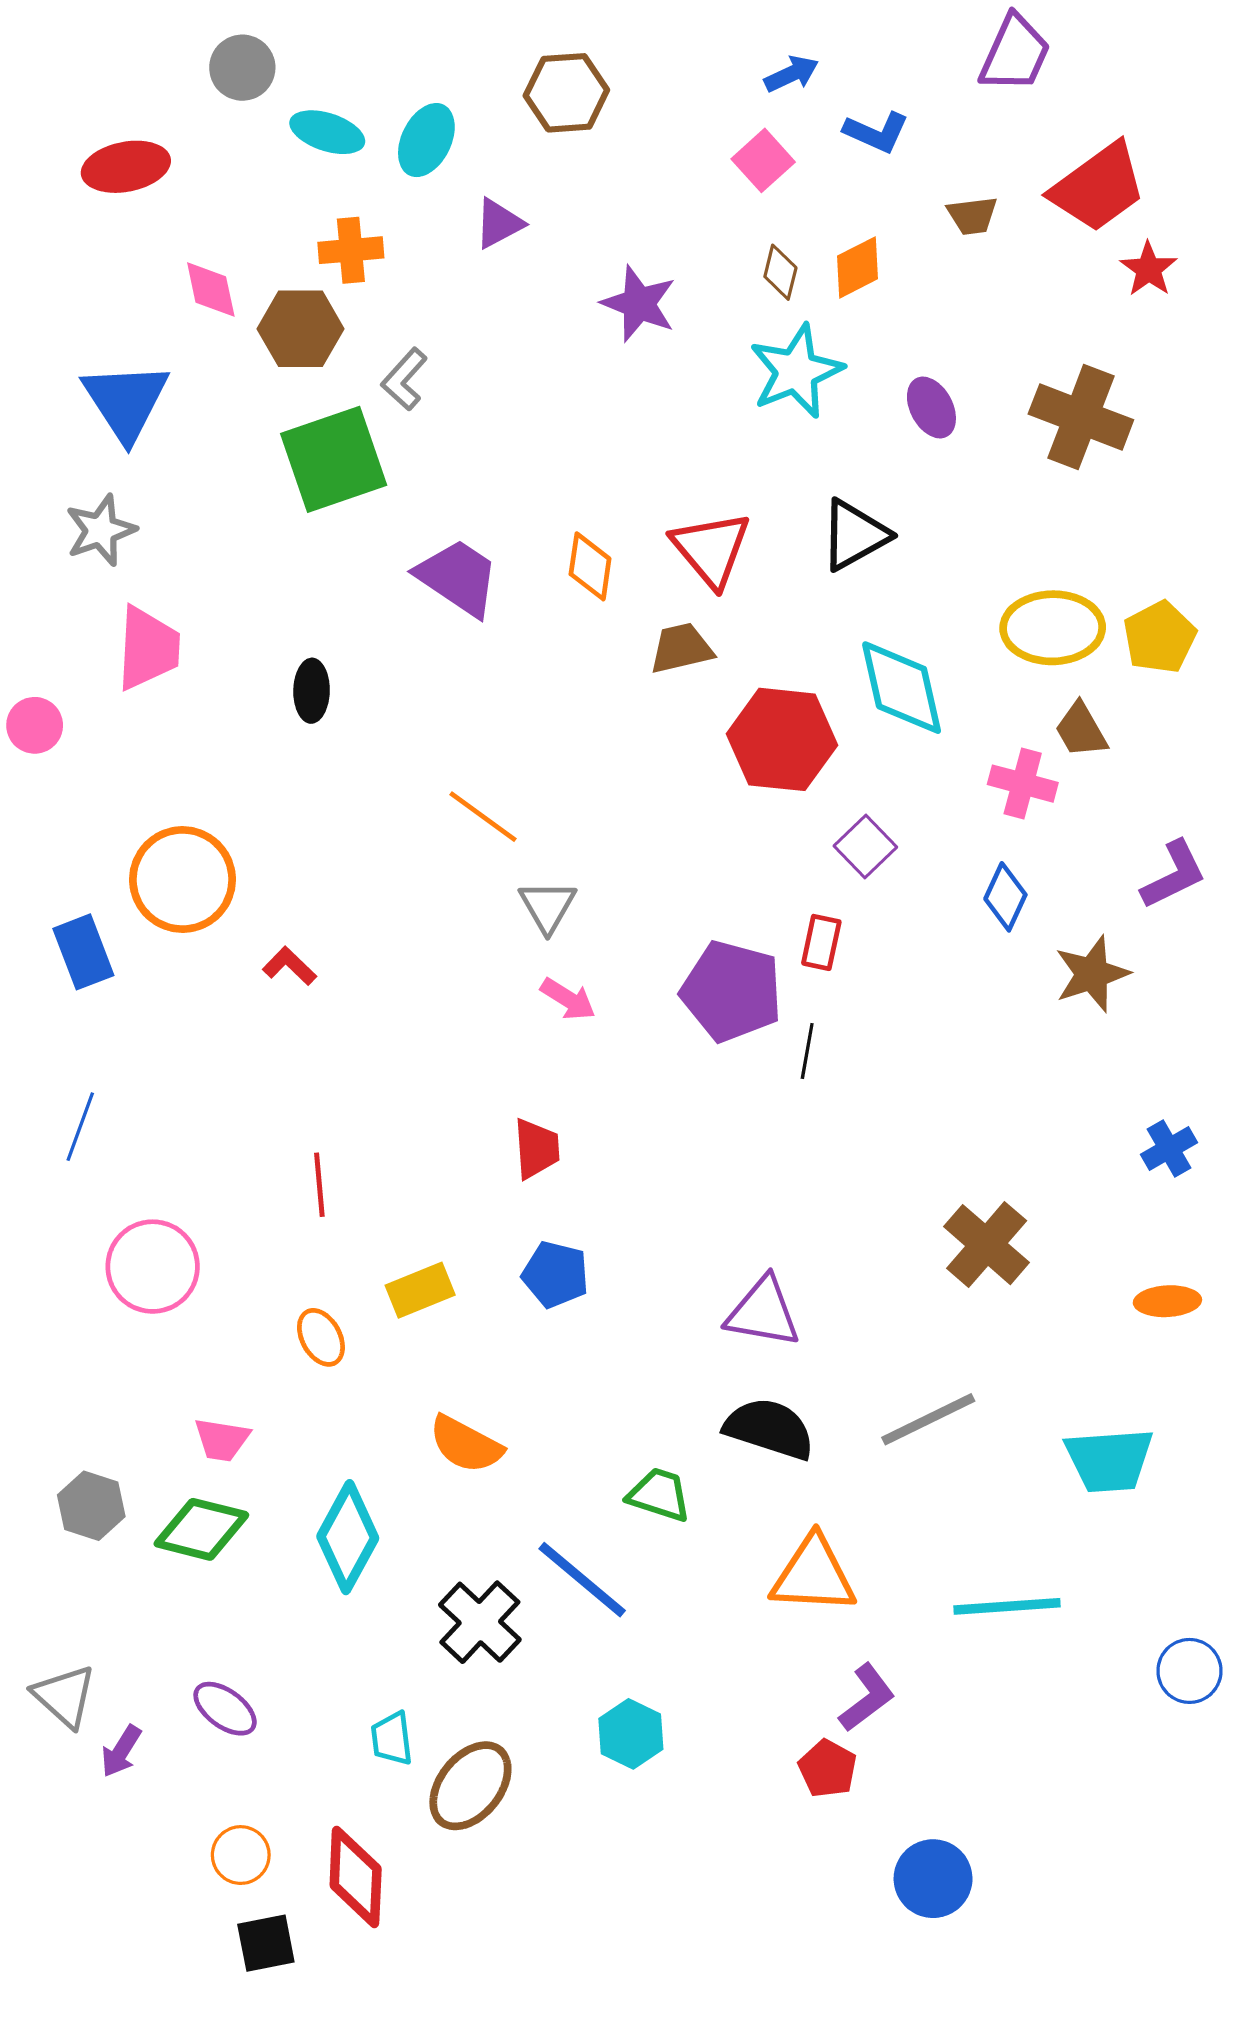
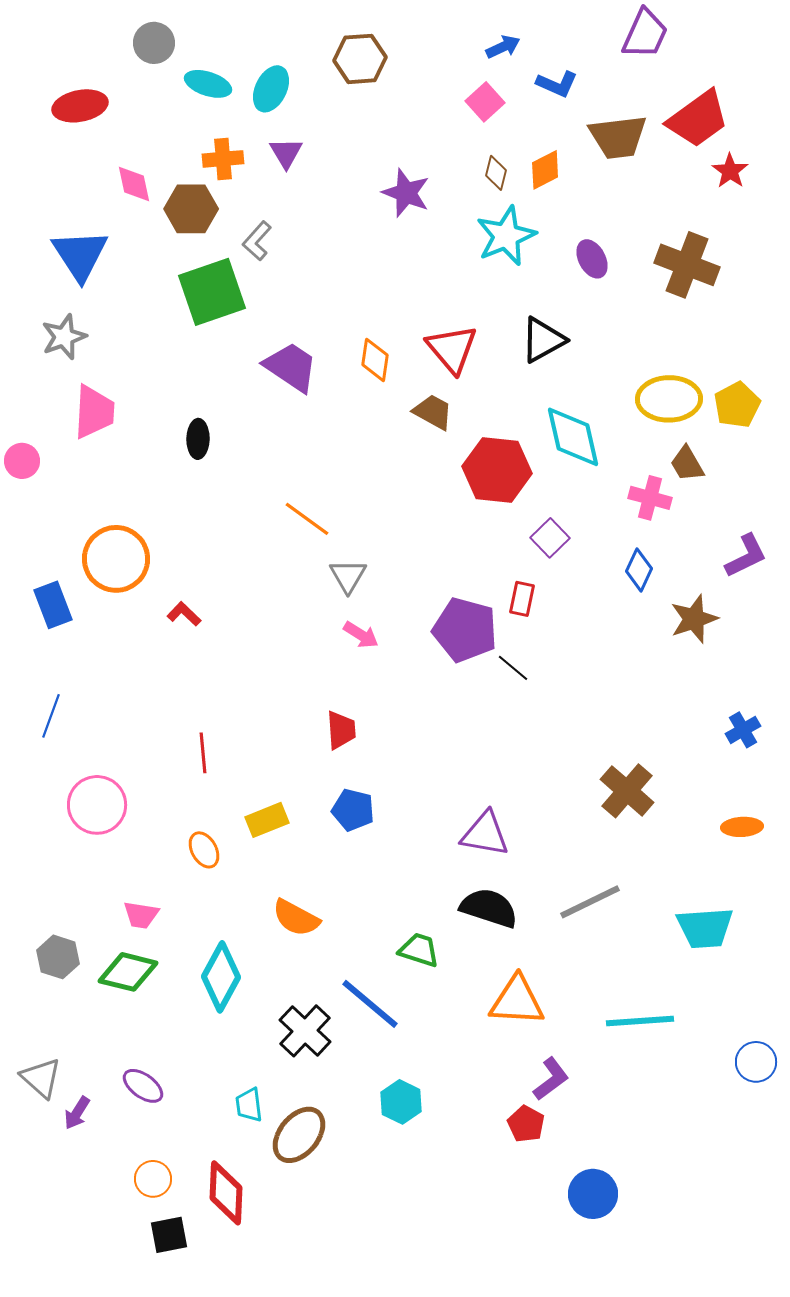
brown trapezoid: (972, 216) -> (618, 137), size x1.8
purple triangle: (499, 223) -> (286, 153), moved, turned -33
brown trapezoid: (681, 648) -> (433, 412), turned 42
black line: (807, 1051) -> (513, 668), turned -60

